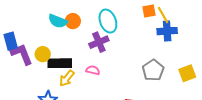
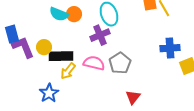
blue cross: (167, 31) -> (170, 48), moved
pink semicircle: (93, 70) -> (94, 63), size x1.5
gray pentagon: (153, 70) -> (120, 63), moved

